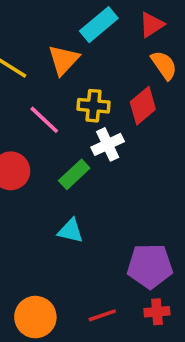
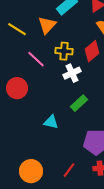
green rectangle: (74, 174) -> (79, 103), moved
red line: (102, 315) -> (69, 170), turned -35

